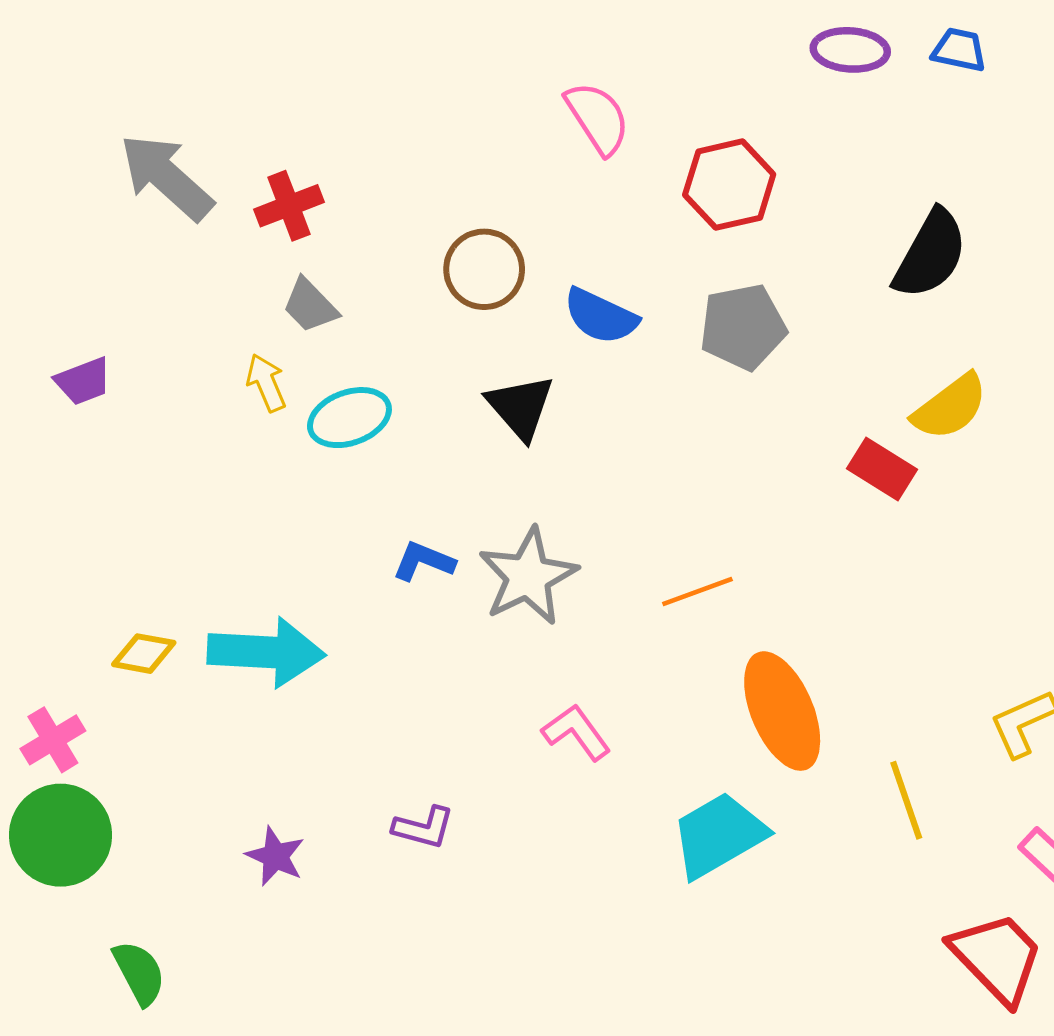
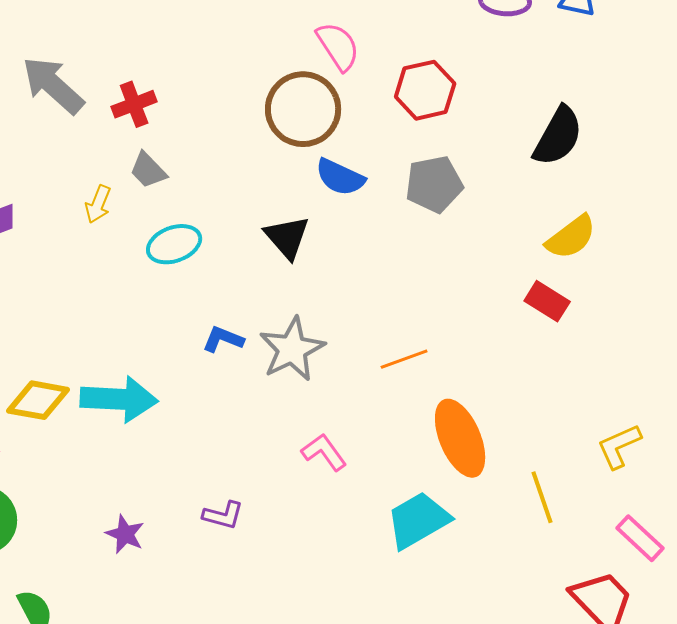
brown circle: (484, 269) -> (303, 109), moved, size x1.4
yellow arrow: (266, 383) -> (98, 204), moved, turned -135
red rectangle: (882, 469) -> (547, 301), moved
yellow diamond: (144, 654) -> (38, 400), size x1.5

